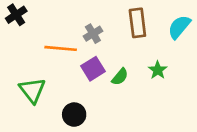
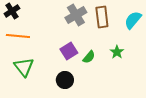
gray cross: (93, 34) -> (76, 15), moved, size x1.5
orange line: (61, 48) -> (18, 36), moved
black circle: (74, 115) -> (65, 80), moved

